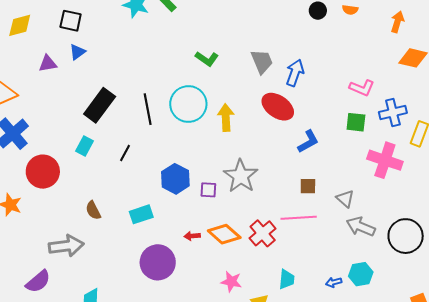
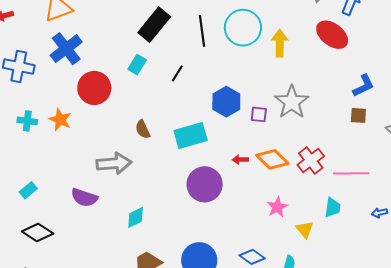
blue L-shape: (308, 141) -> (363, 86), moved
cyan rectangle: (141, 214) -> (191, 135), size x1.4
pink line: (299, 218) -> (351, 173), moved
purple semicircle: (38, 281) -> (84, 198), turned 56
pink star: (231, 282) -> (277, 207), turned 30

